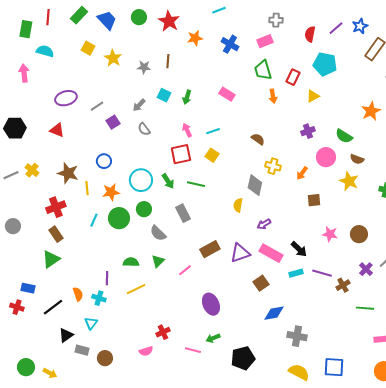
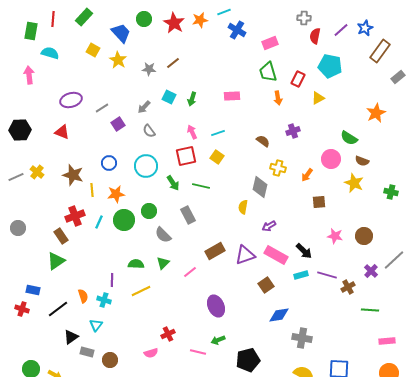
blue trapezoid: (107, 20) -> (121, 33), moved
gray cross: (276, 20) -> (304, 18), moved
orange star: (195, 38) -> (200, 20), moved
blue cross: (230, 44) -> (237, 30), moved
brown line: (168, 61) -> (173, 63), turned 48
pink rectangle: (227, 94) -> (232, 96), turned -35
purple cross: (308, 131) -> (293, 131), moved
cyan circle: (141, 180) -> (146, 166), moved
red cross: (56, 207) -> (75, 216), moved

